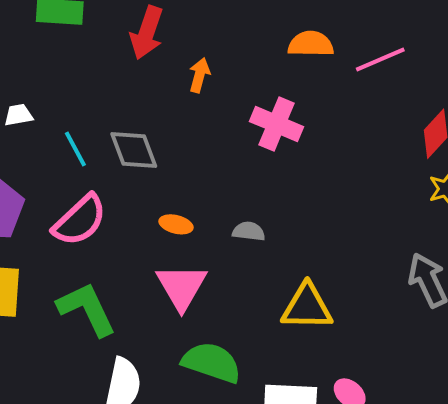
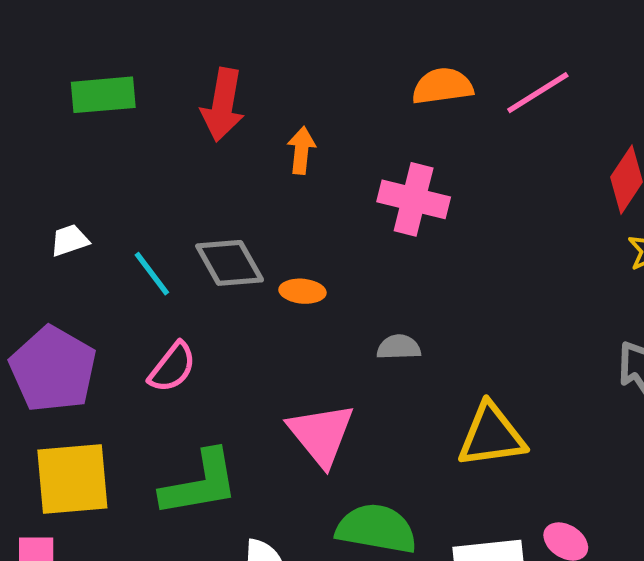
pink semicircle: (80, 220) -> (172, 367), size x0.7
orange ellipse: (176, 224) -> (302, 291), moved
green L-shape: (87, 309) -> (200, 483), turned 114

